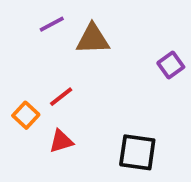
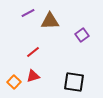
purple square: (171, 65) -> (82, 35), moved
orange square: (26, 115) -> (14, 82), moved

